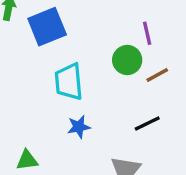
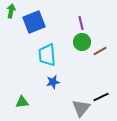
purple line: (147, 33) -> (81, 23), moved
black line: (147, 123) -> (101, 97), moved

